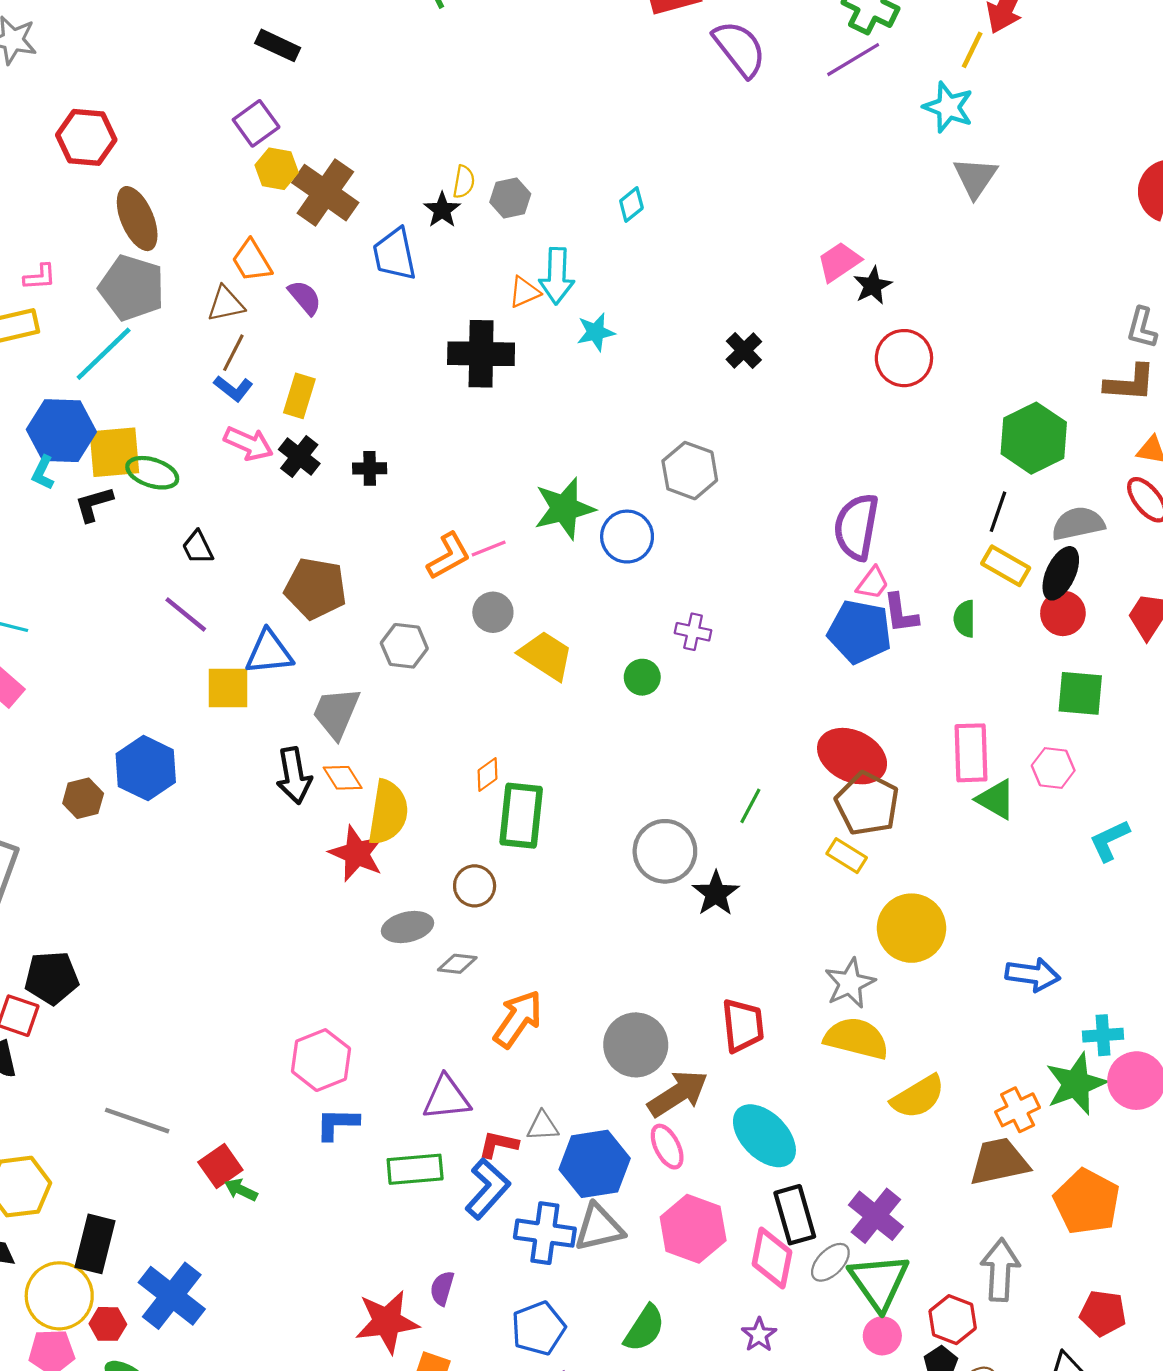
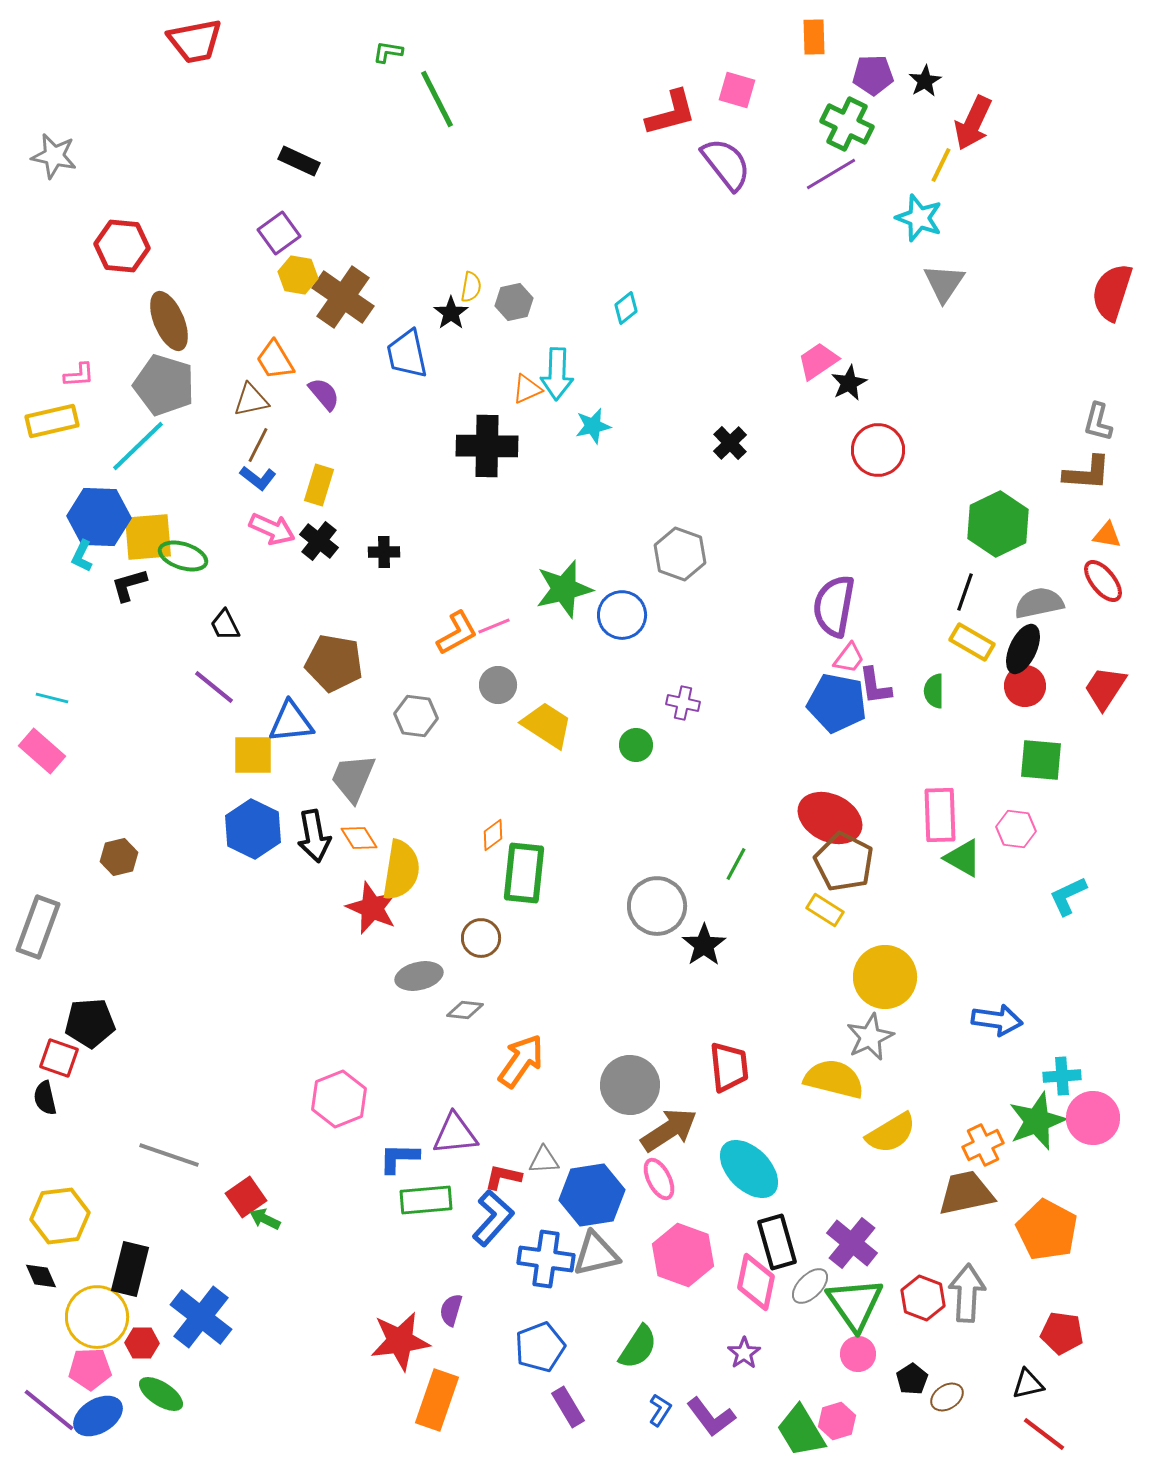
blue hexagon: (146, 768) -> (253, 829), moved
gray star: (850, 983) -> (870, 1037), moved
blue L-shape: (337, 1124) -> (399, 1158), moved
red hexagon: (953, 1320) -> (923, 1298), moved

